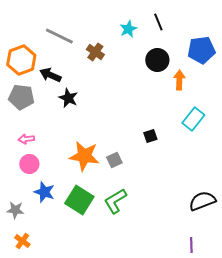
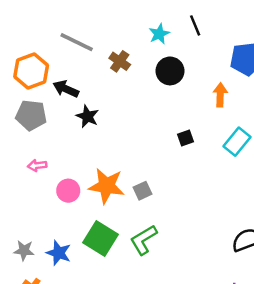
black circle: (157, 60) -> (170, 71), moved
black square: (150, 136) -> (186, 138), moved
pink circle: (29, 164) -> (68, 191), moved
blue star: (44, 192) -> (59, 253), moved

